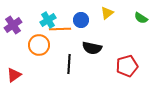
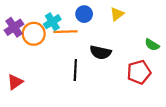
green semicircle: (141, 18) -> (152, 45), moved
blue circle: (81, 20) -> (84, 14), moved
orange circle: (39, 45) -> (34, 34), moved

